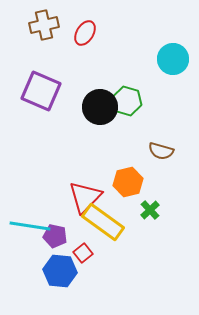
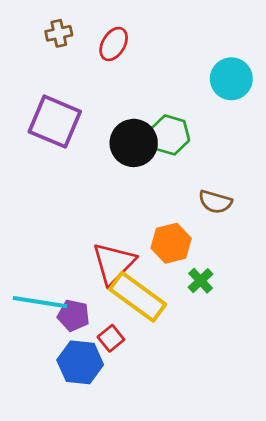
brown cross: (44, 25) -> (59, 33), size x0.7

